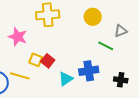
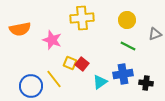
green line: (106, 46) -> (128, 46), moved
yellow line: (20, 76) -> (54, 79), turned 36
black cross: (121, 80) -> (146, 83), moved

